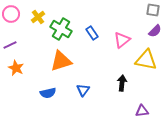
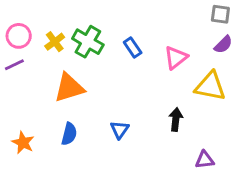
pink circle: (11, 14) -> (19, 36), moved
yellow cross: (38, 17) -> (55, 42), moved
orange triangle: (61, 61) -> (69, 88), moved
orange star: (16, 68) -> (23, 143), moved
blue semicircle: (48, 93) -> (69, 134), turned -63

